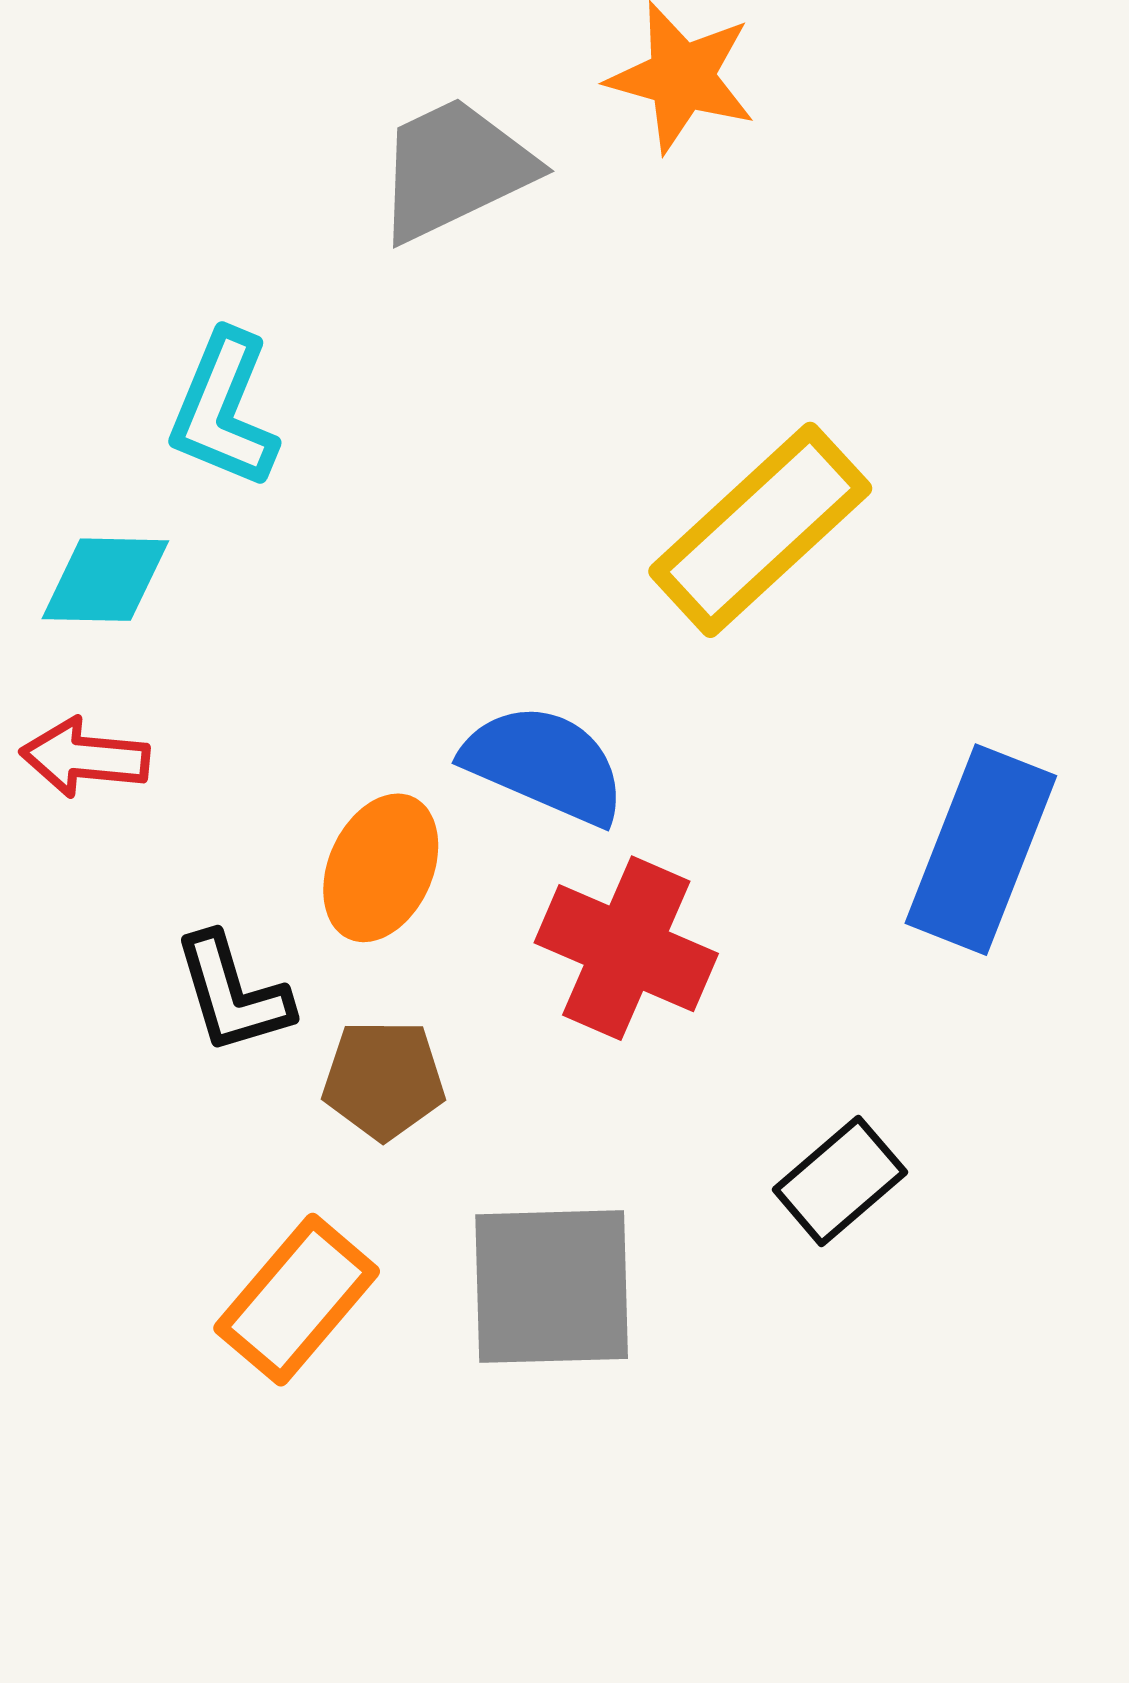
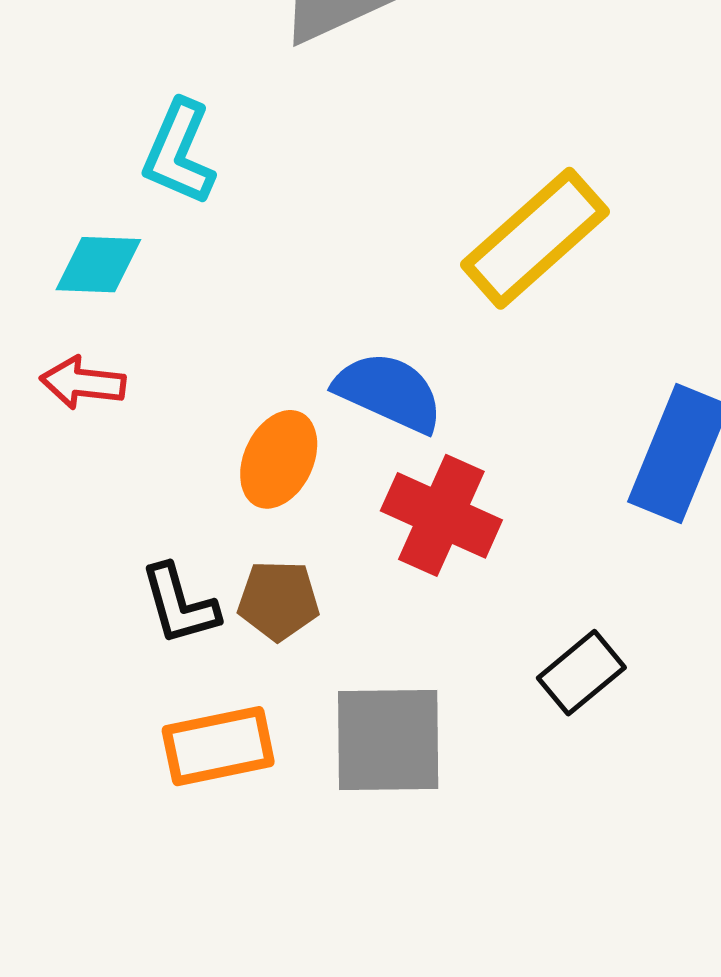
black L-shape: (233, 994) -> (179, 605), moved
orange rectangle: (297, 1300) -> (218, 746), turned 37

